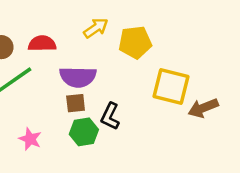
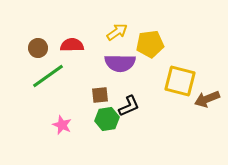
purple semicircle: (78, 77) -> (120, 63), moved
black L-shape: (110, 116) -> (129, 106), turned -140

